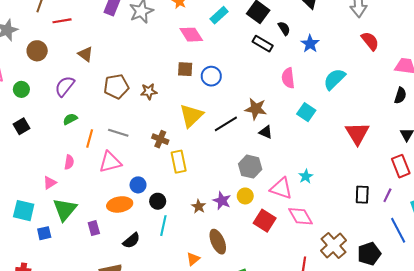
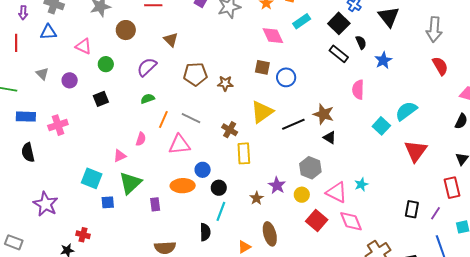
cyan semicircle: (334, 79) -> (406, 111), moved
cyan square: (306, 112) -> (381, 126), moved
purple star: (222, 201) -> (277, 185), moved
black semicircle: (131, 241) -> (205, 232), moved, turned -60

